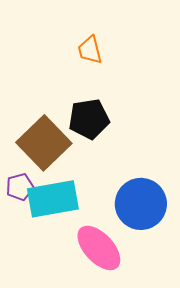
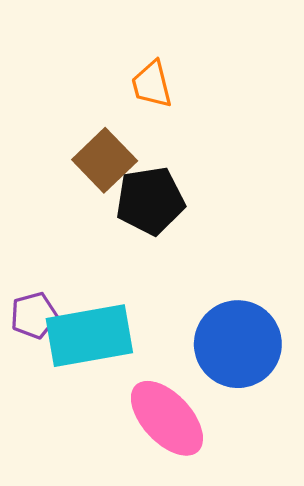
brown square: (44, 143) -> (105, 160), moved, size x0.7

